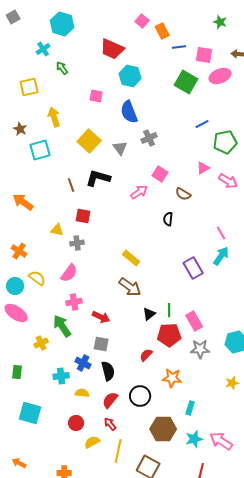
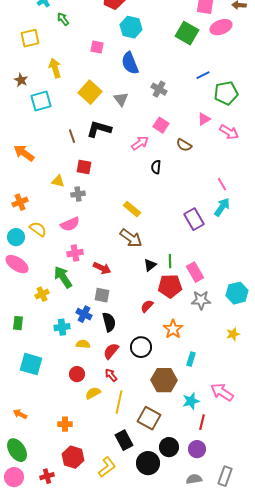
gray cross: (149, 138) -> (159, 89), moved, turned -35
black semicircle: (168, 219) -> (156, 167), moved
orange cross: (19, 251) -> (20, 202), turned 35
pink semicircle: (69, 273) -> (70, 224), turned 30
orange star: (172, 378) -> (173, 329), turned 30
cyan star: (194, 439) -> (191, 401), moved

